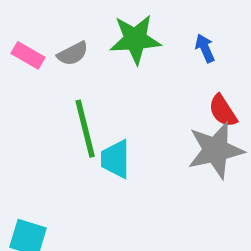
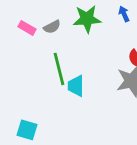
blue arrow: (205, 48) -> (124, 14), moved

